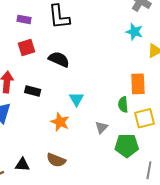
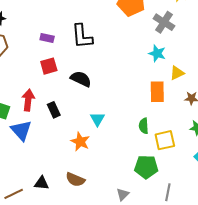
orange rectangle: (138, 84) -> (157, 92), moved
black rectangle: (33, 91) -> (54, 110), turned 49
gray triangle: (101, 127) -> (123, 194), moved

